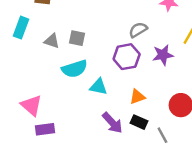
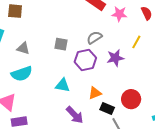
gray square: (77, 38) -> (61, 44), moved
cyan semicircle: (74, 69) -> (22, 74), moved
black rectangle: (139, 122) -> (107, 108), moved

